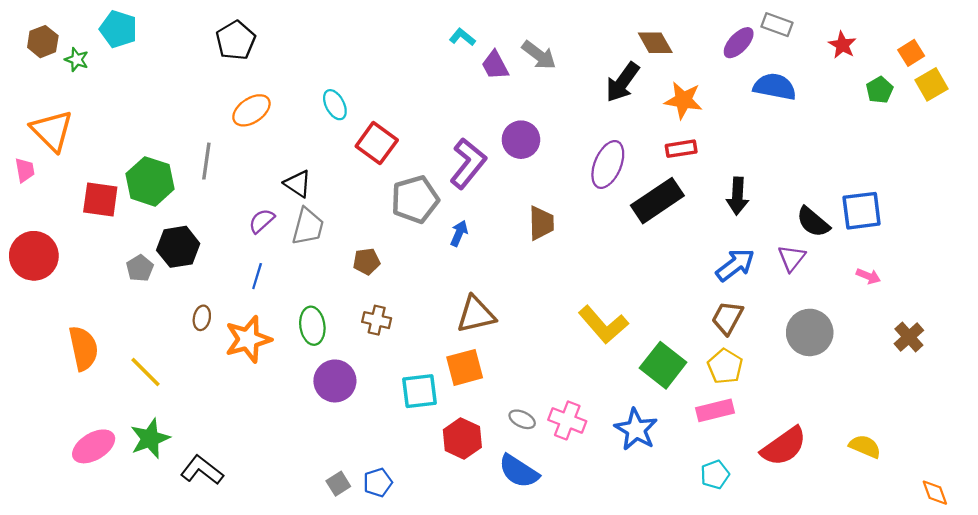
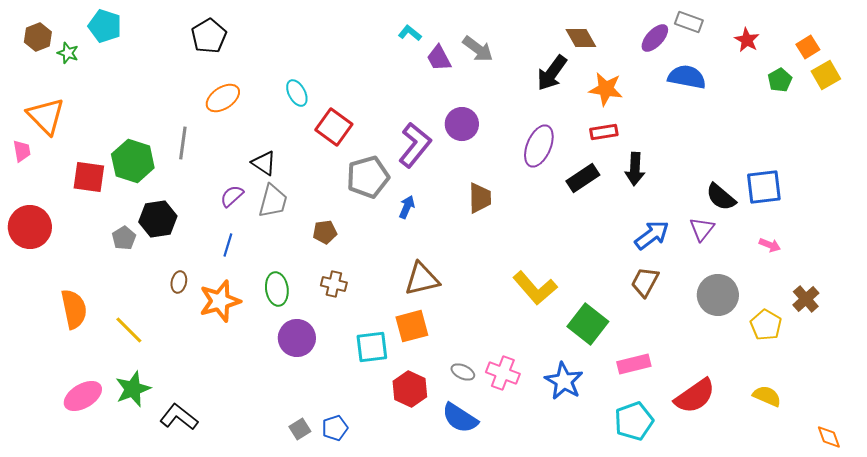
black arrow: (738, 196) -> (635, 169), moved
black rectangle: (657, 201) -> (583, 178), size x0.7
yellow pentagon: (725, 366) -> (766, 325), moved
cyan pentagon: (715, 475) -> (634, 421), size x1.5

